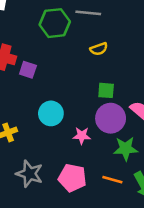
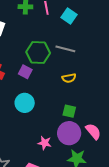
purple square: (28, 70) -> (25, 72), moved
cyan circle: (51, 113) -> (25, 103), moved

